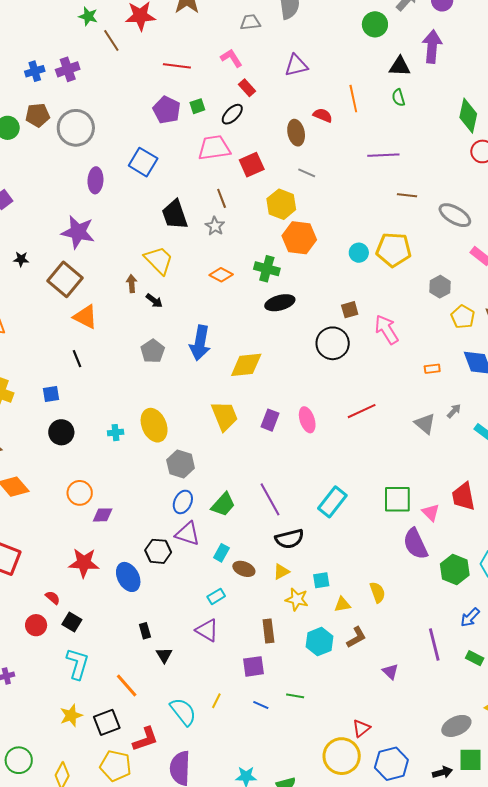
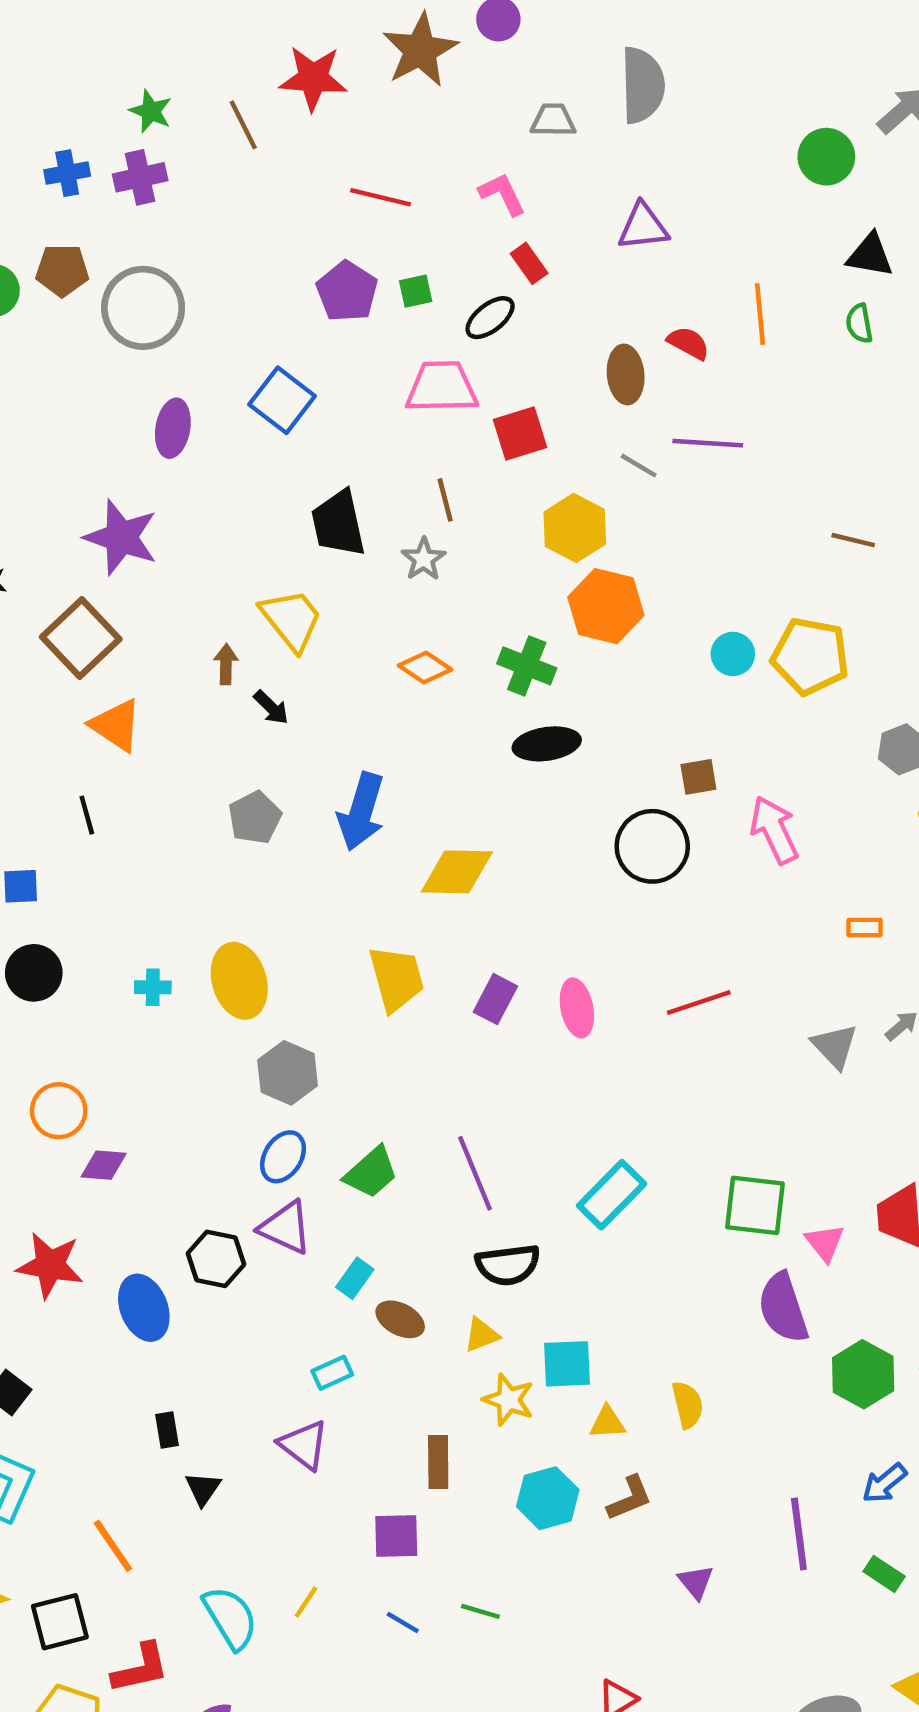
green star: (88, 16) -> (151, 111), moved
purple line: (383, 155) -> (708, 443), moved
cyan square: (321, 580) -> (567, 1364), size x1.4

